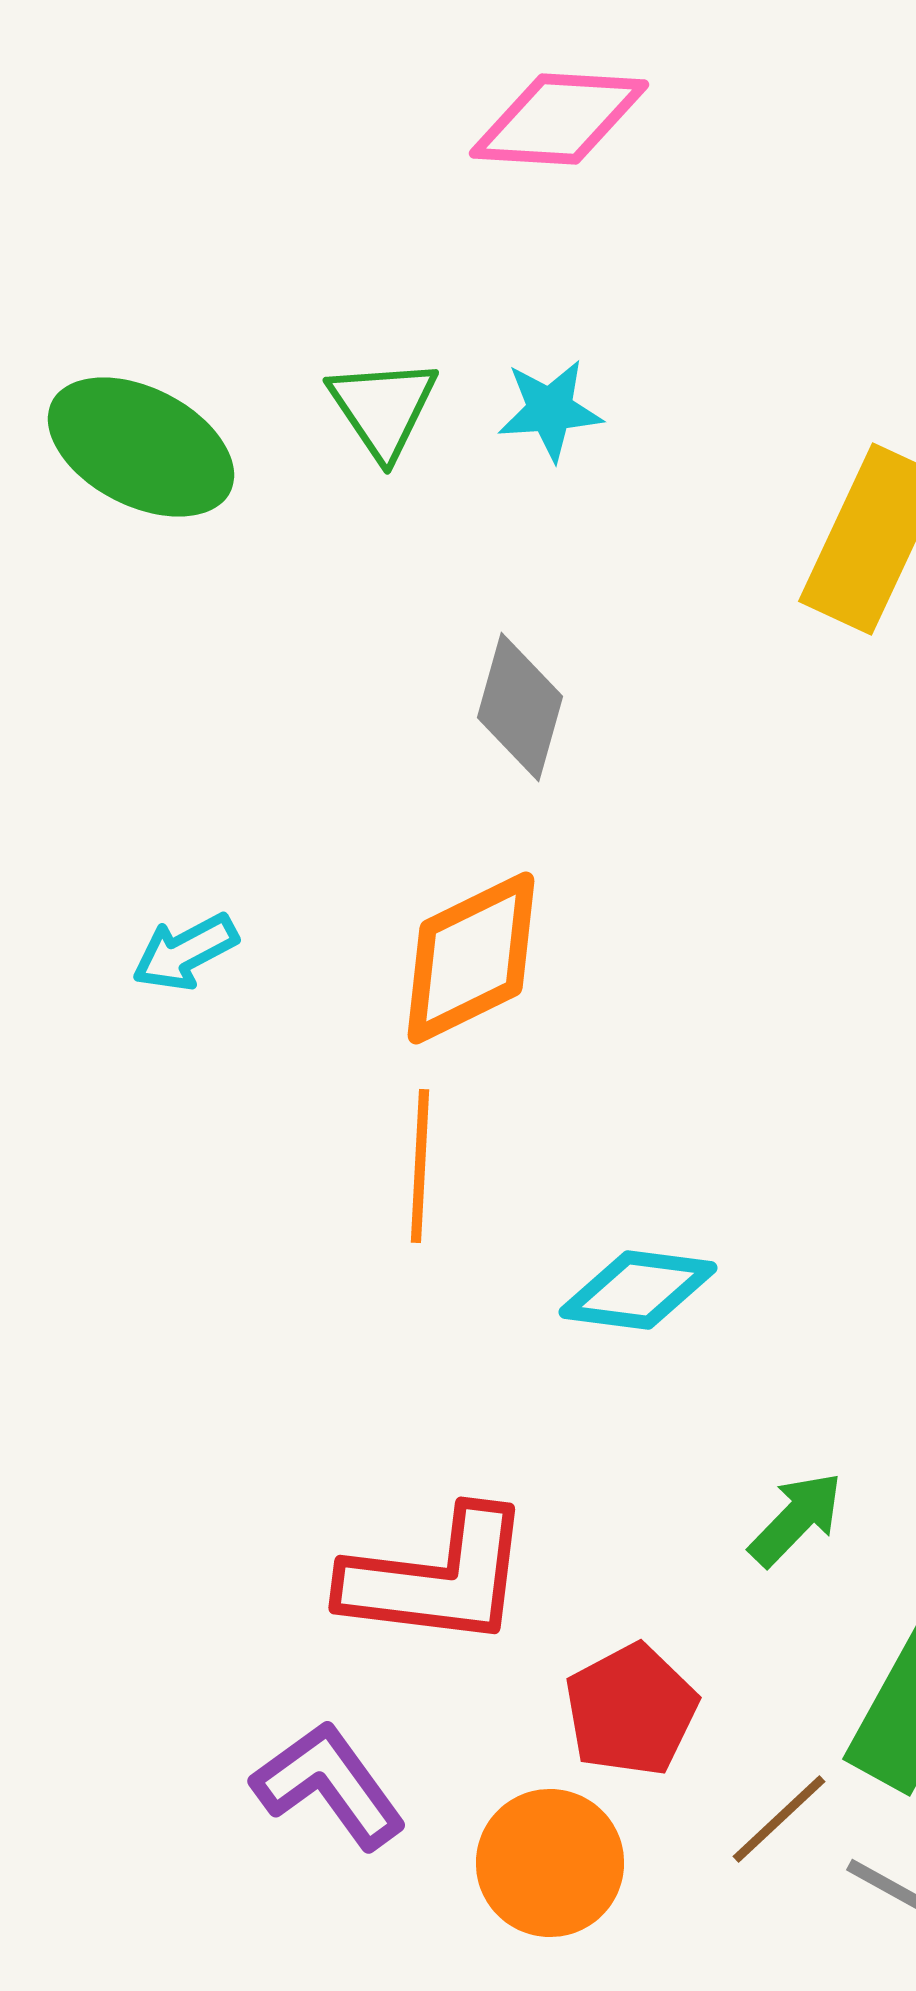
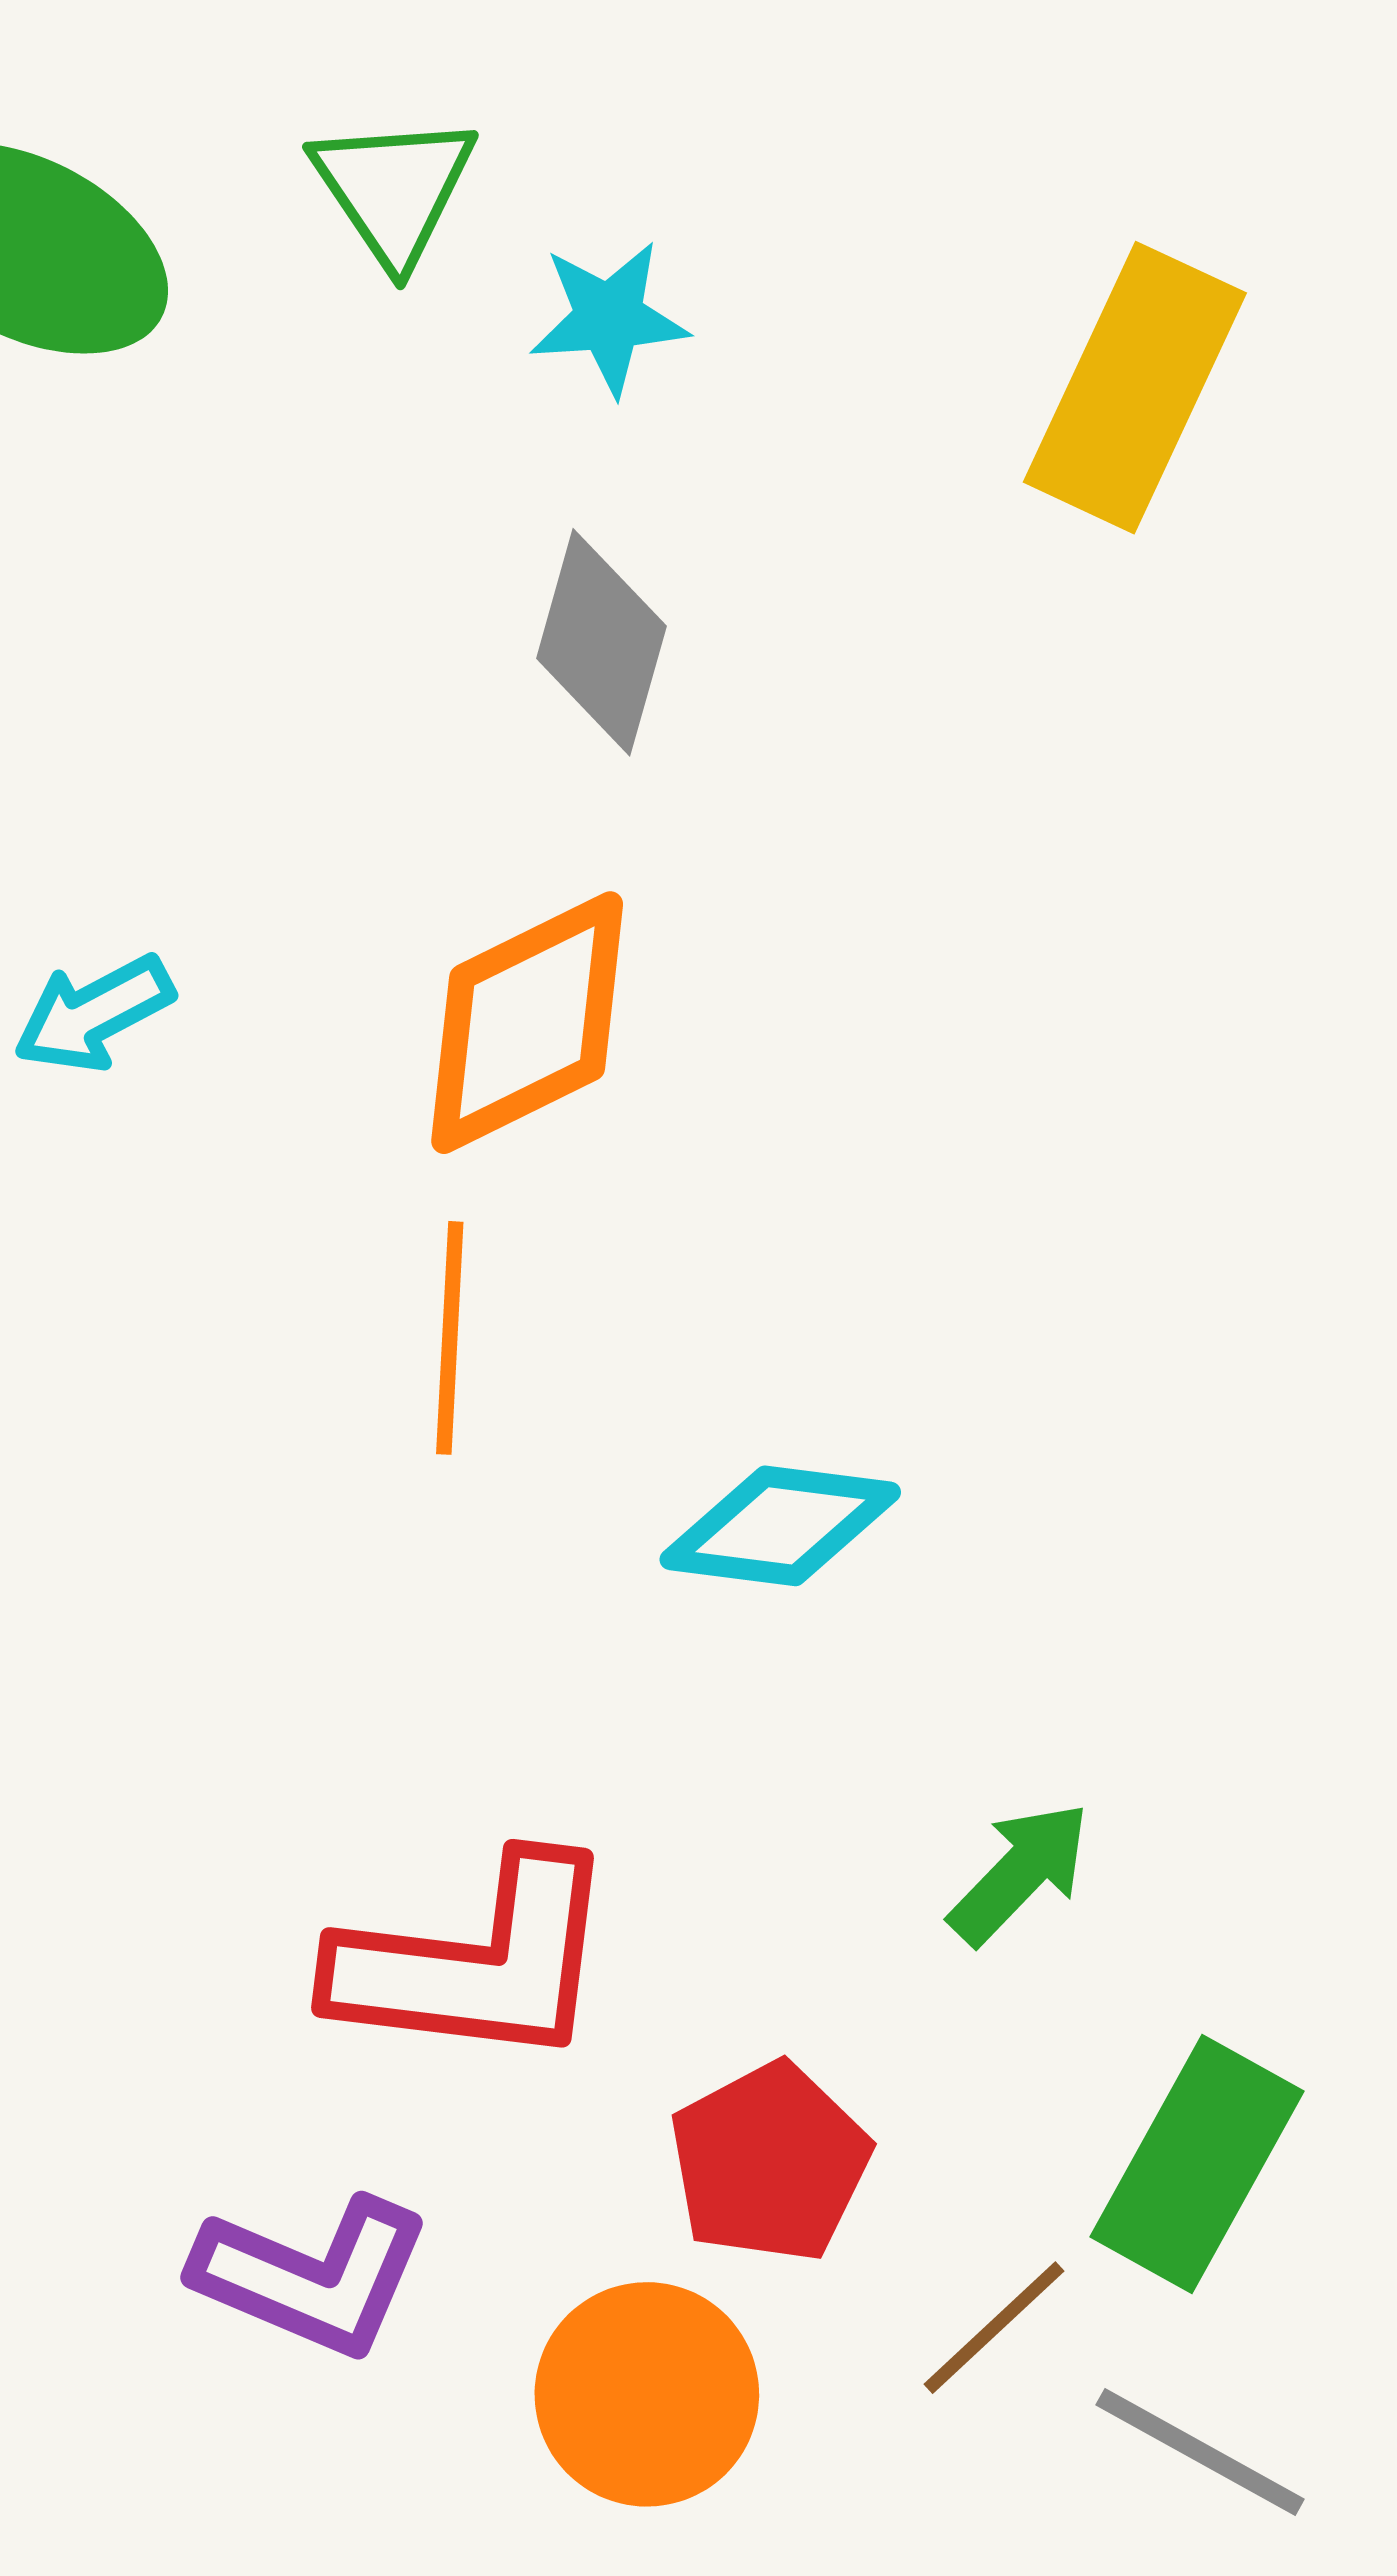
cyan star: (550, 410) -> (609, 318), moved
purple L-shape: (329, 1785) -> (312, 2276), turned 149

